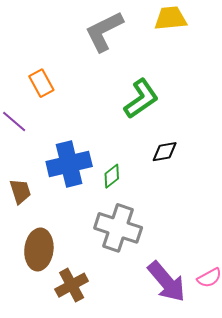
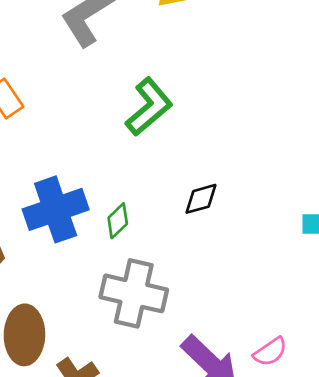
black diamond: (165, 152) -> (201, 199), moved

